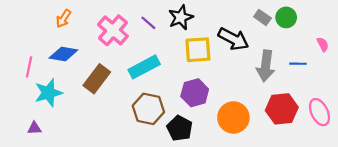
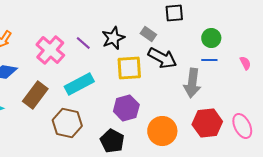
gray rectangle: (262, 17) -> (148, 34), moved
blue line: (298, 64) -> (209, 60), moved
brown hexagon: (148, 109) -> (67, 123), moved

